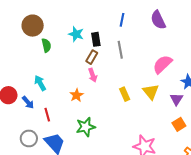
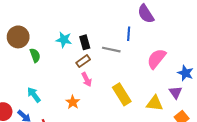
blue line: (122, 20) -> (129, 34), moved
gray line: (120, 50) -> (111, 50), turned -60
brown rectangle: (92, 57) -> (83, 61), turned 32
yellow triangle: (151, 92) -> (155, 103), moved, turned -36
yellow rectangle: (125, 94) -> (122, 94), size x1.5

